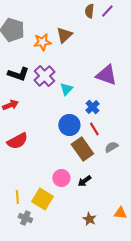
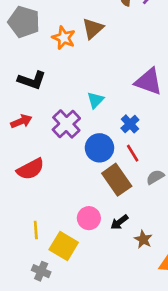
orange star: (42, 42) -> (64, 38), turned 30
purple cross: (44, 76) -> (66, 124), moved
yellow line: (17, 197) -> (36, 230), moved
brown star: (89, 219) -> (143, 239), moved

